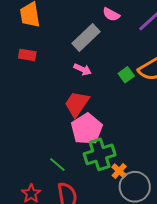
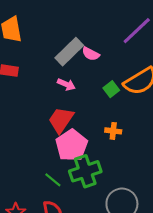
pink semicircle: (111, 14) -> (91, 54), moved
green line: (57, 165) -> (53, 180), moved
orange cross: (119, 171) -> (113, 131), moved, turned -35

